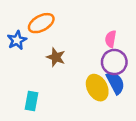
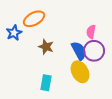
blue semicircle: (115, 83) -> (79, 51), moved
cyan rectangle: (32, 101) -> (46, 83), moved

